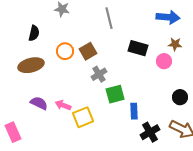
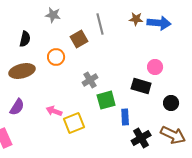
brown star: (175, 44) -> (136, 19), moved
black rectangle: (138, 48) -> (141, 86), moved
brown square: (88, 51) -> (79, 39), moved
purple semicircle: (39, 103) -> (17, 107), moved, turned 96

